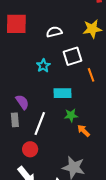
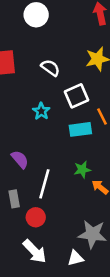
white semicircle: (54, 32) -> (50, 68), turned 56
cyan rectangle: (63, 93) -> (80, 129), moved
gray rectangle: (15, 120) -> (14, 199), moved

